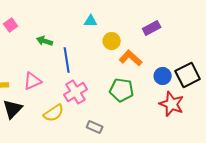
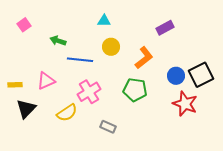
yellow circle: (112, 41) -> (111, 47), moved
orange L-shape: (131, 58) -> (144, 58), turned 100
blue line: (67, 60) -> (80, 60), turned -75

